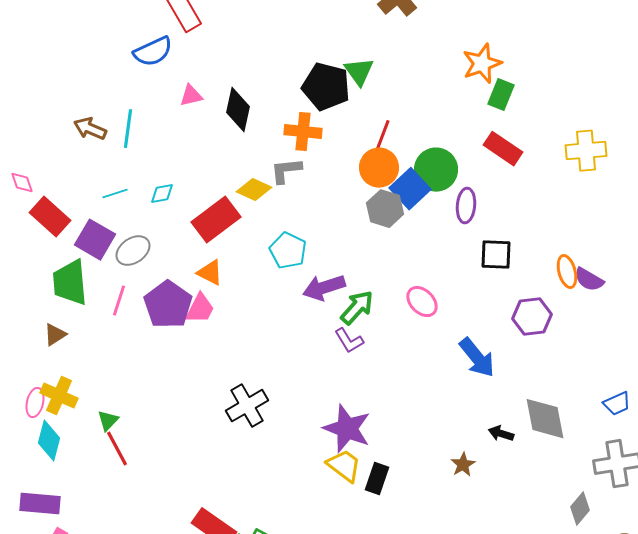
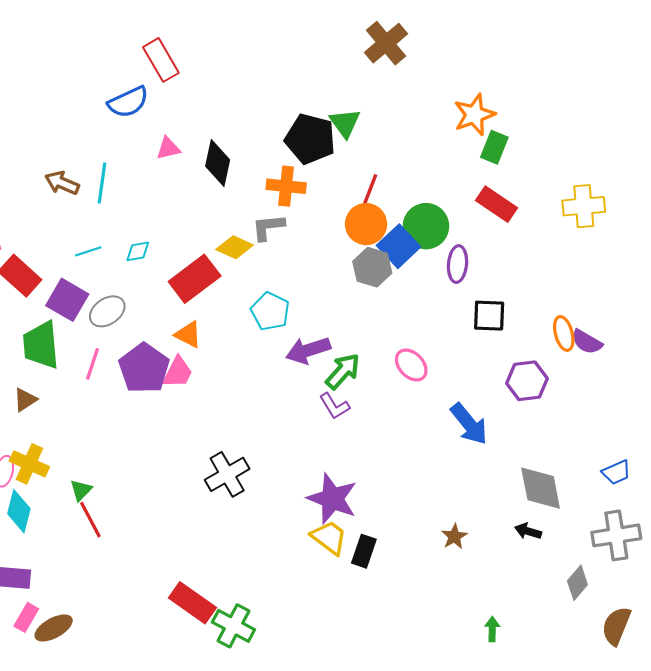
black arrow: (501, 434) -> (528, 531), moved

